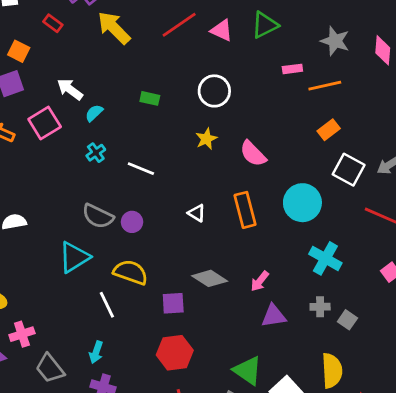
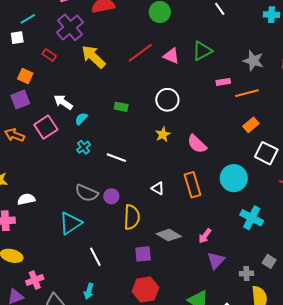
yellow semicircle: (131, 272) -> (132, 217), moved, turned 75
gray cross: (320, 307) -> (246, 274), moved
purple triangle: (274, 316) -> (216, 260), turned -36

